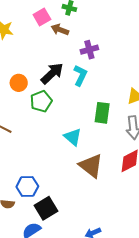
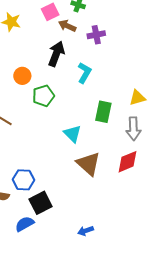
purple cross: (89, 50) -> (96, 35), moved
black arrow: (52, 73) -> (56, 54), moved, turned -30

